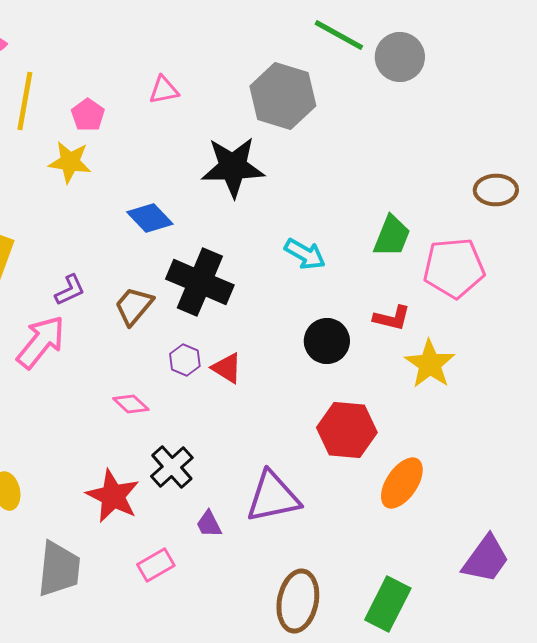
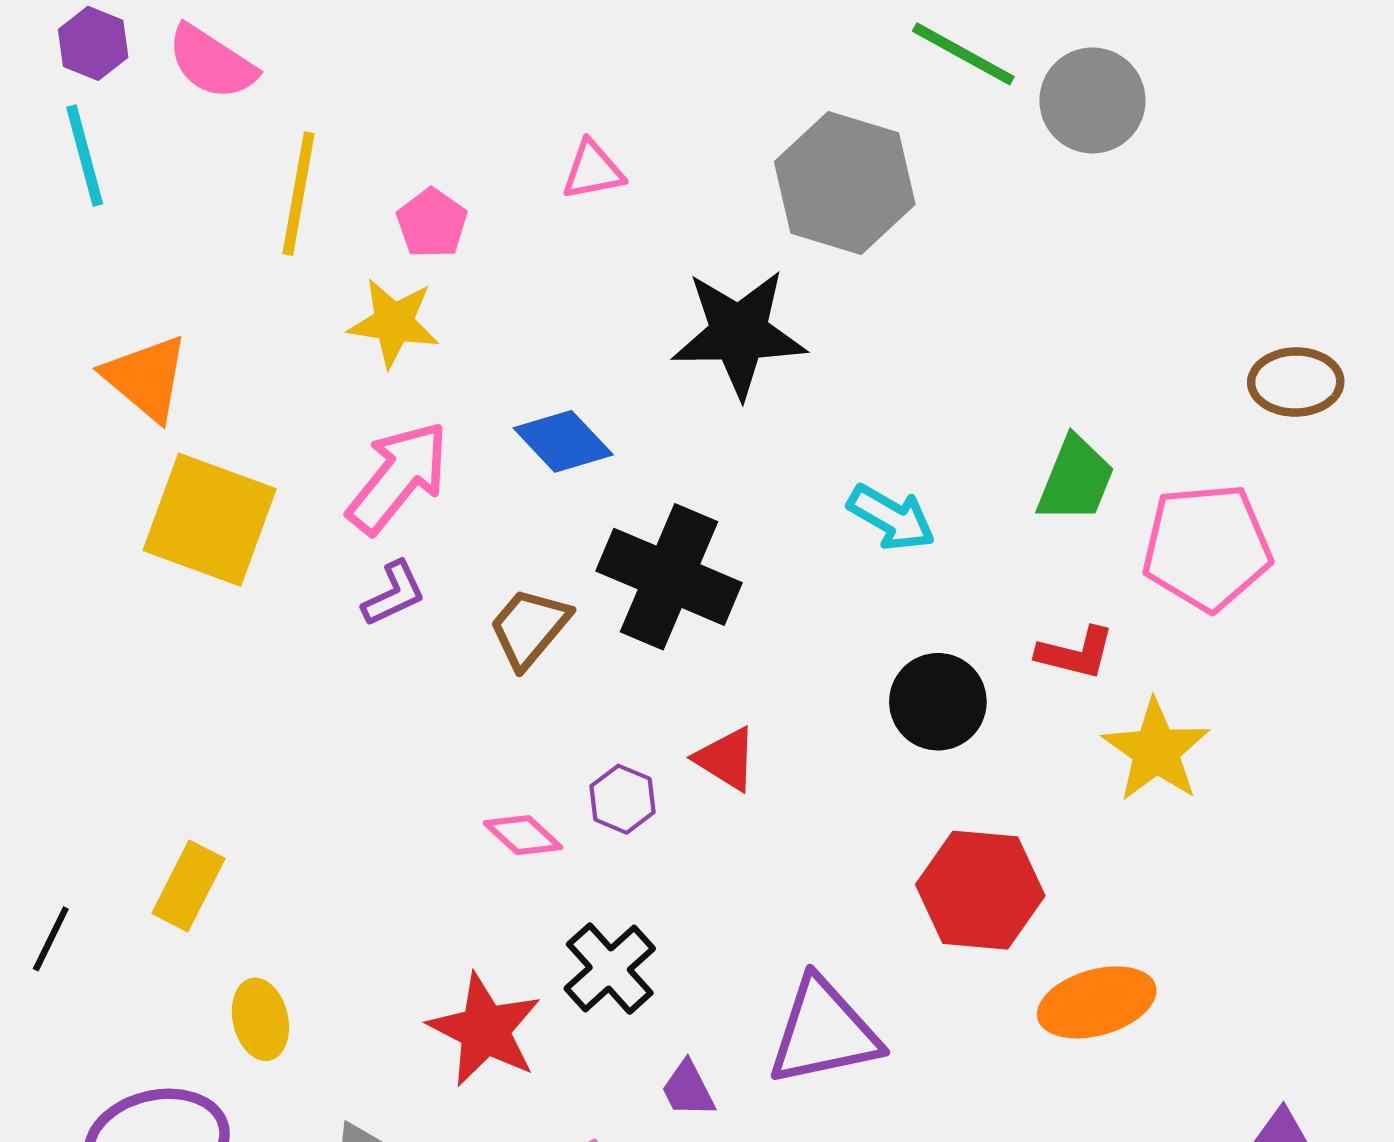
pink arrow: (41, 342) -> (398, 477), moved
purple hexagon: (185, 360) -> (622, 799), moved
orange ellipse: (402, 483) -> (1097, 1002), turned 40

